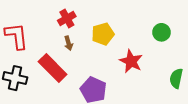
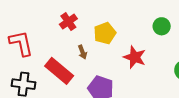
brown arrow: (68, 43) -> (82, 52), moved

